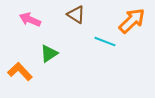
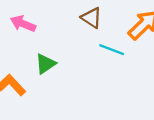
brown triangle: (76, 15) -> (92, 18), moved

